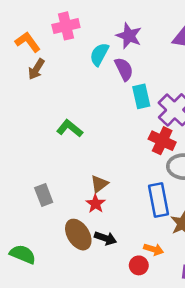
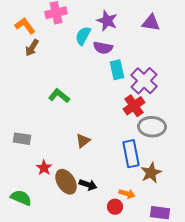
purple semicircle: (124, 69) -> (103, 48), turned 126
red cross: (162, 141) -> (134, 106), turned 30
gray rectangle: (44, 195) -> (22, 139), moved, turned -60
red star: (96, 204) -> (44, 168), moved

